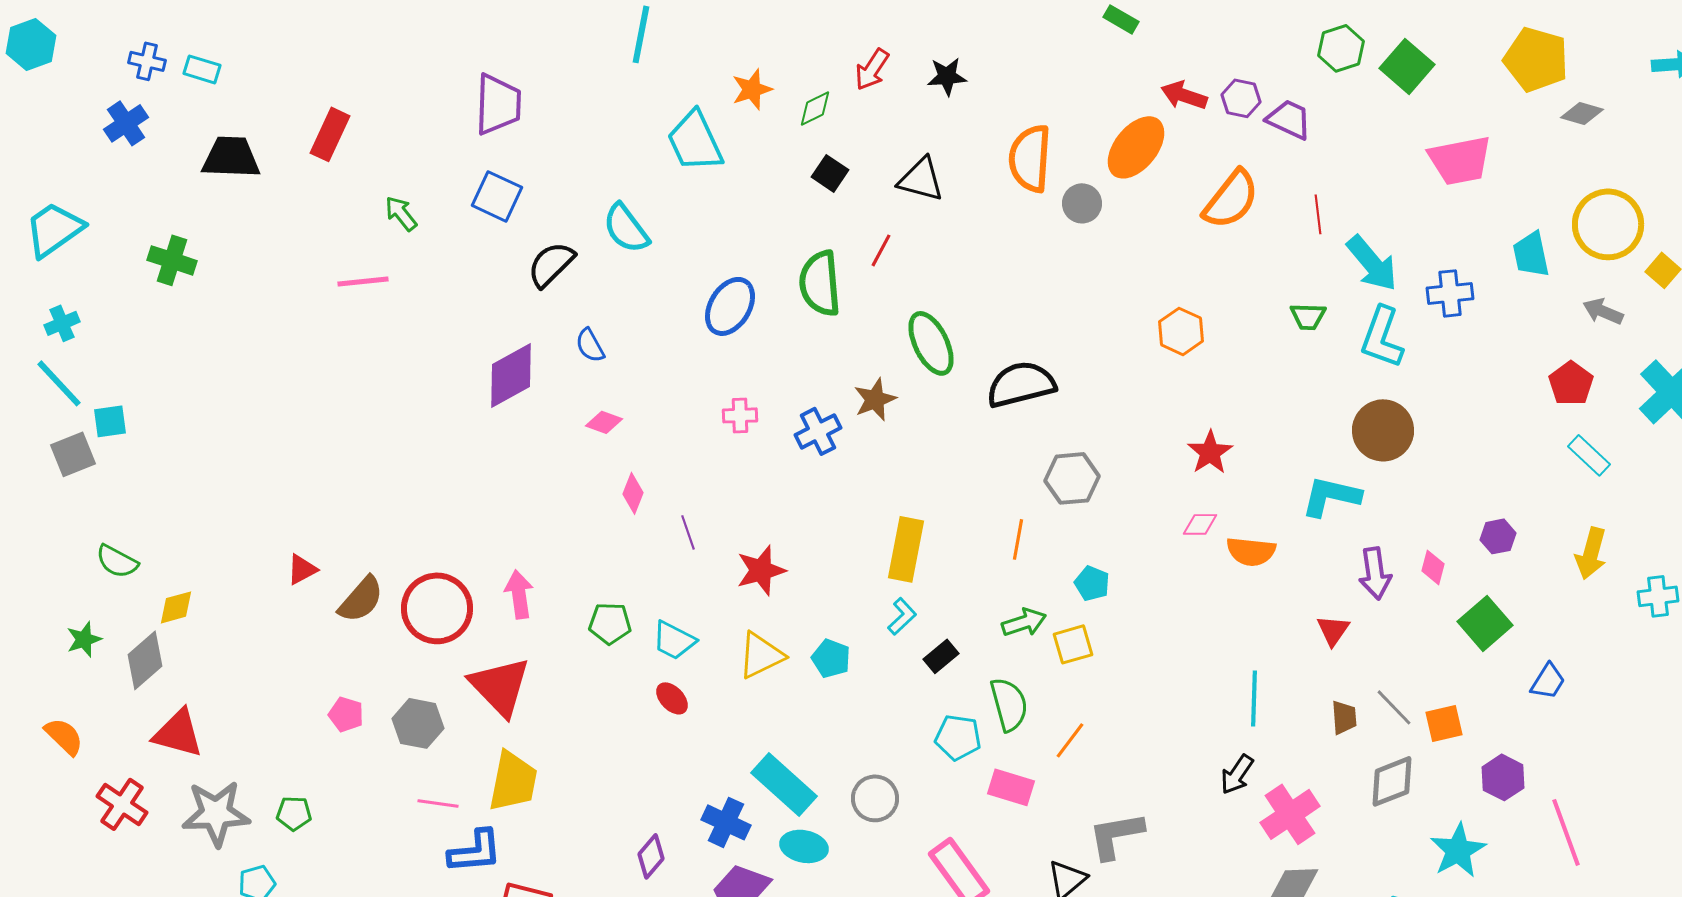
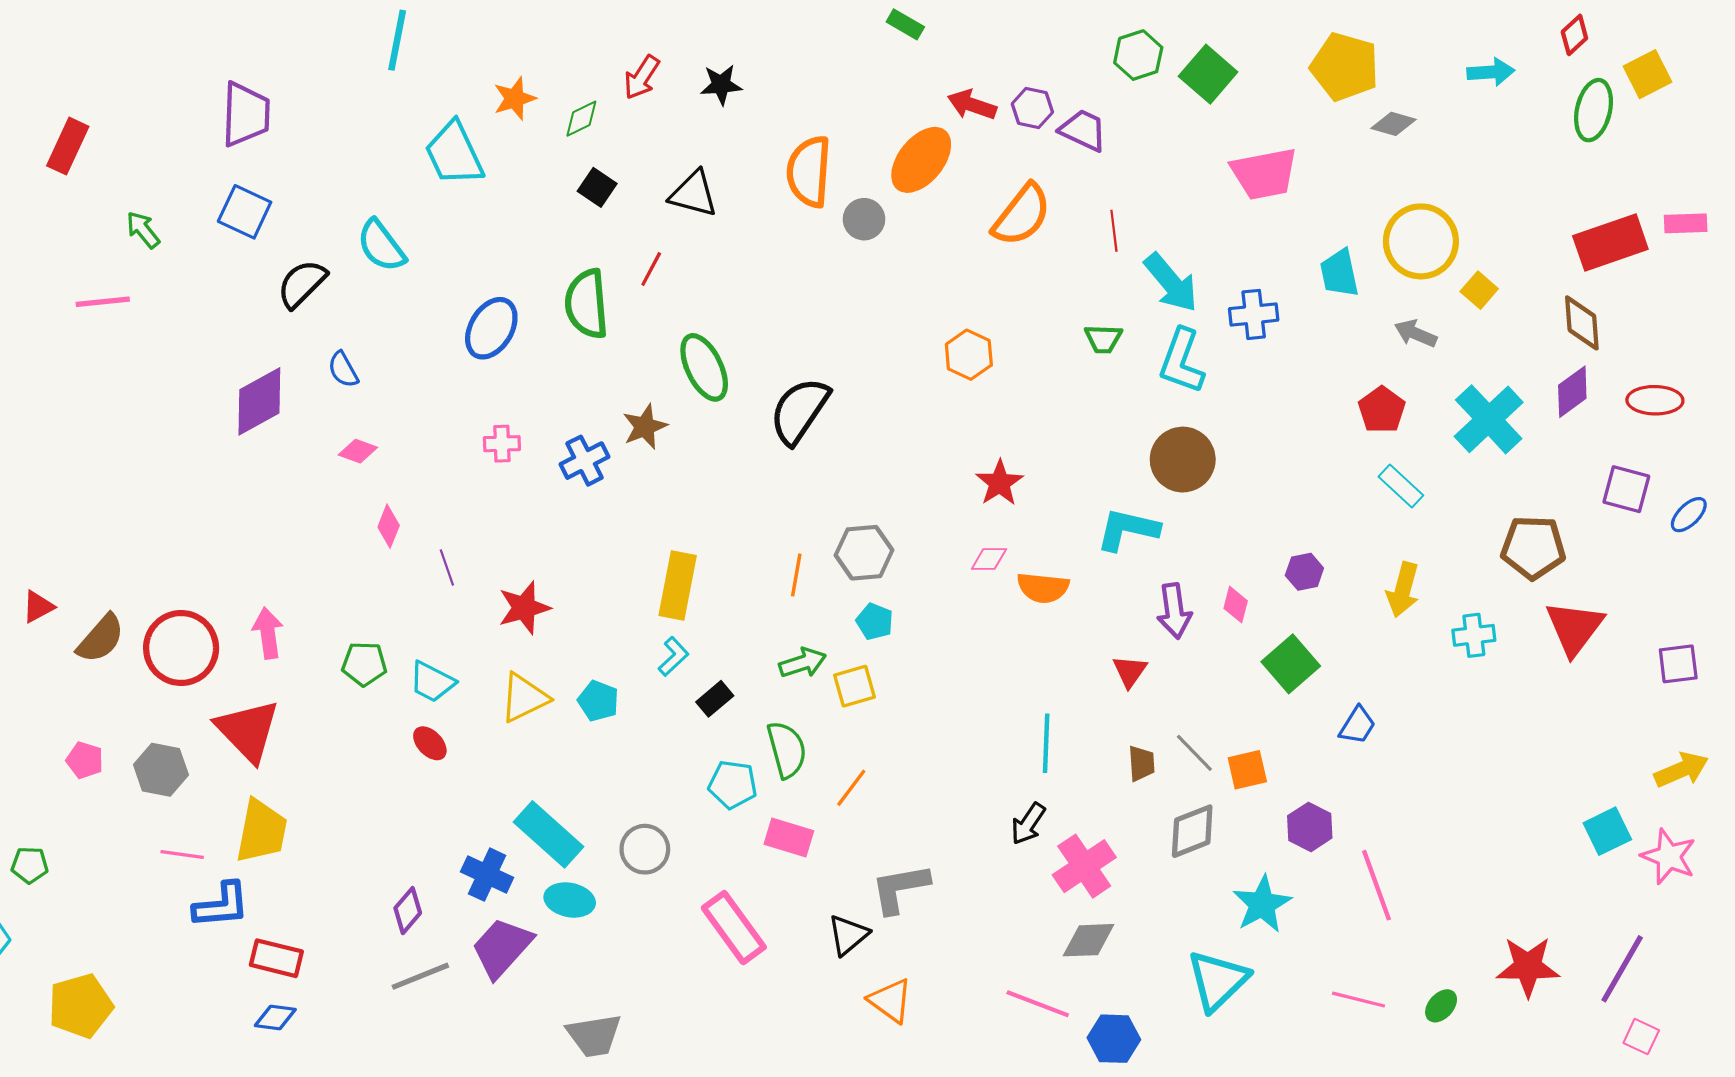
black semicircle: (1021, 384) -> (799, 411), turned -42
gray hexagon: (1072, 478) -> (864, 553), moved

